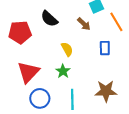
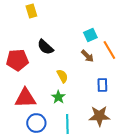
brown arrow: (84, 24) -> (87, 56), moved
blue rectangle: (105, 48) -> (102, 85), moved
red triangle: (28, 72) -> (25, 98), turned 45

